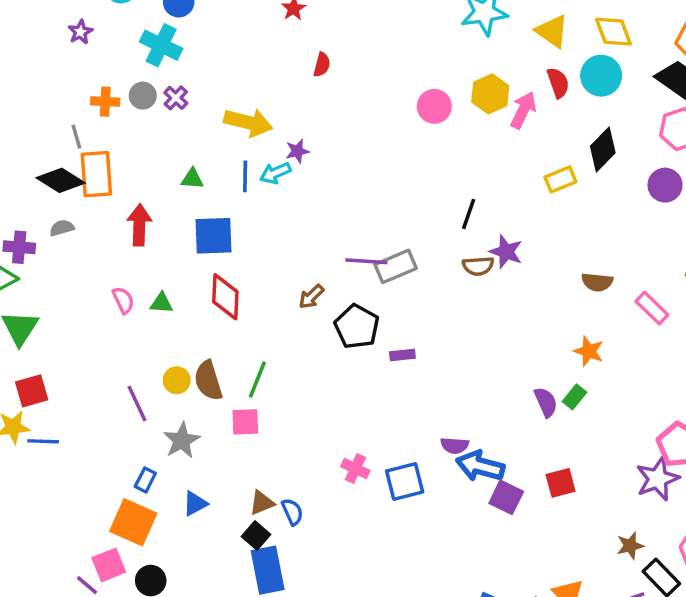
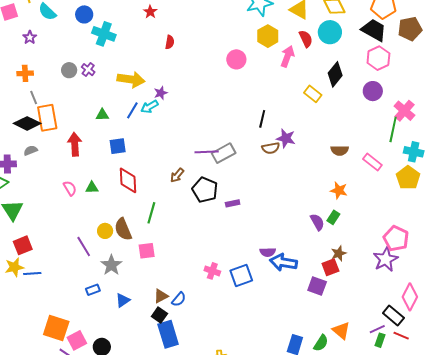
cyan cross: (161, 45) -> (104, 34), moved
yellow hexagon: (490, 94) -> (268, 36), moved
orange cross: (105, 102) -> (25, 73), moved
blue line: (245, 176) -> (132, 110), turned 36
yellow rectangle: (560, 179) -> (313, 94), turned 66
blue square: (213, 236) -> (118, 146), size x0.7
green line: (257, 380) -> (151, 213), moved
blue rectangle: (145, 480) -> (93, 290), turned 48
purple square: (506, 497) -> (317, 286), moved
blue semicircle: (292, 512) -> (179, 299), turned 70
orange square: (133, 522) -> (56, 328), moved
brown star: (630, 546) -> (339, 253), moved

